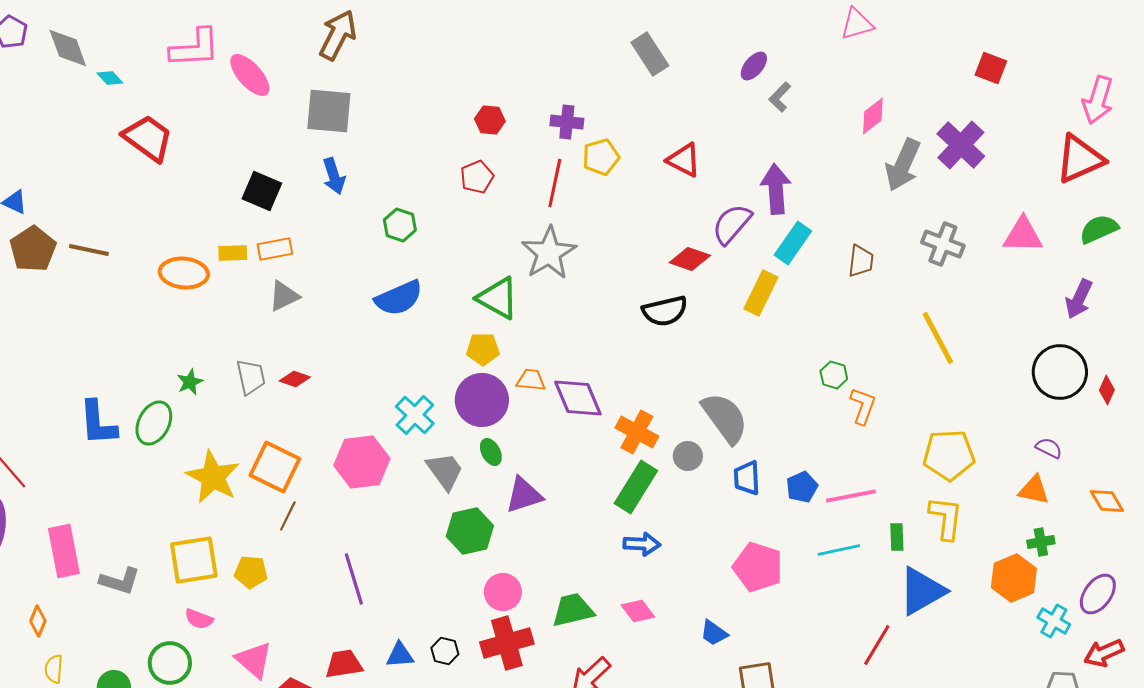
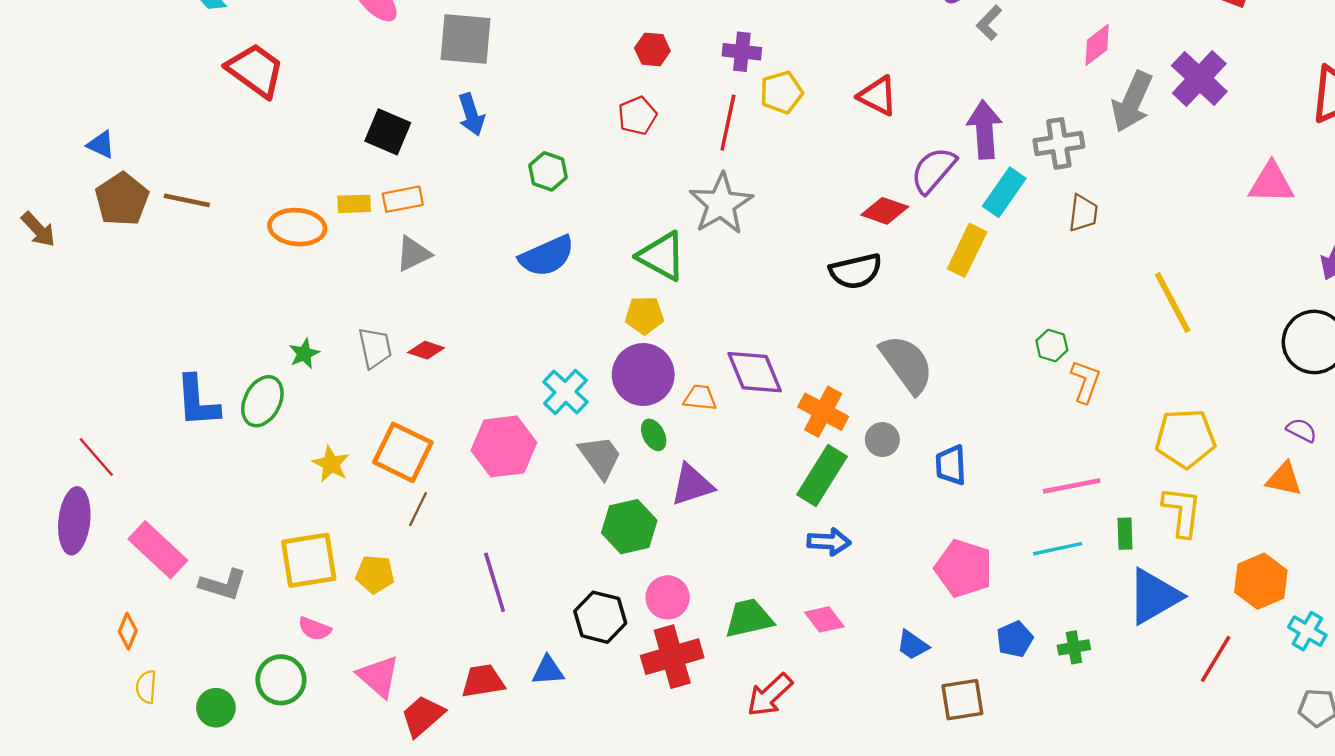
gray cross: (943, 244) -> (1059, 143), moved, turned -30
orange trapezoid: (531, 380) -> (700, 398), moved
gray semicircle: (725, 418) -> (907, 364), moved
yellow star: (213, 477) -> (331, 464), size x0.6
blue pentagon: (802, 487) -> (1015, 639), moved
green cross: (1041, 542) -> (1074, 647), moved
pink rectangle: (64, 551) -> (158, 550), turned -36
red line: (877, 645) -> (1216, 659), moved
black hexagon: (445, 651) -> (600, 617), moved, size x1.6

